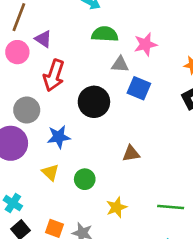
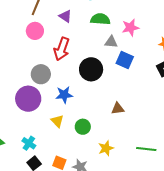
purple triangle: (43, 39) -> (65, 16), moved

